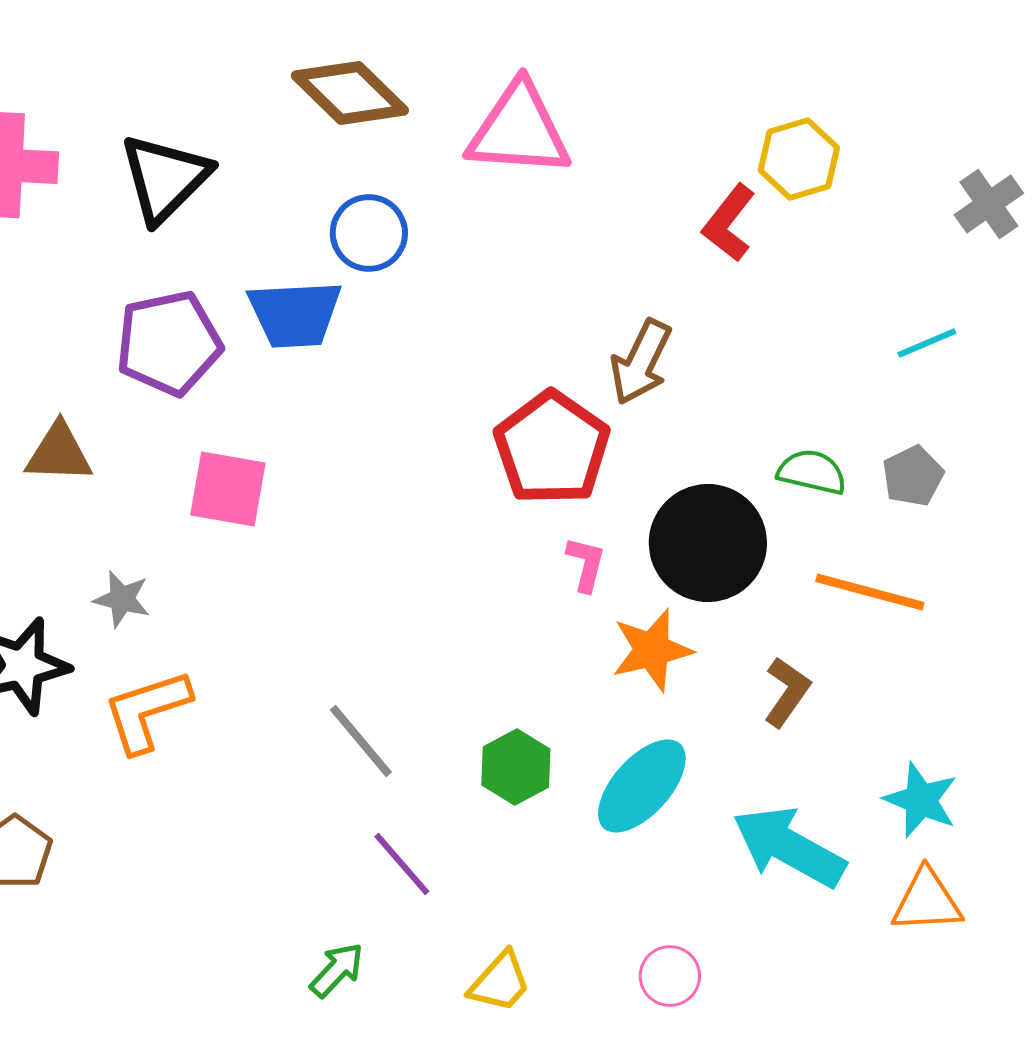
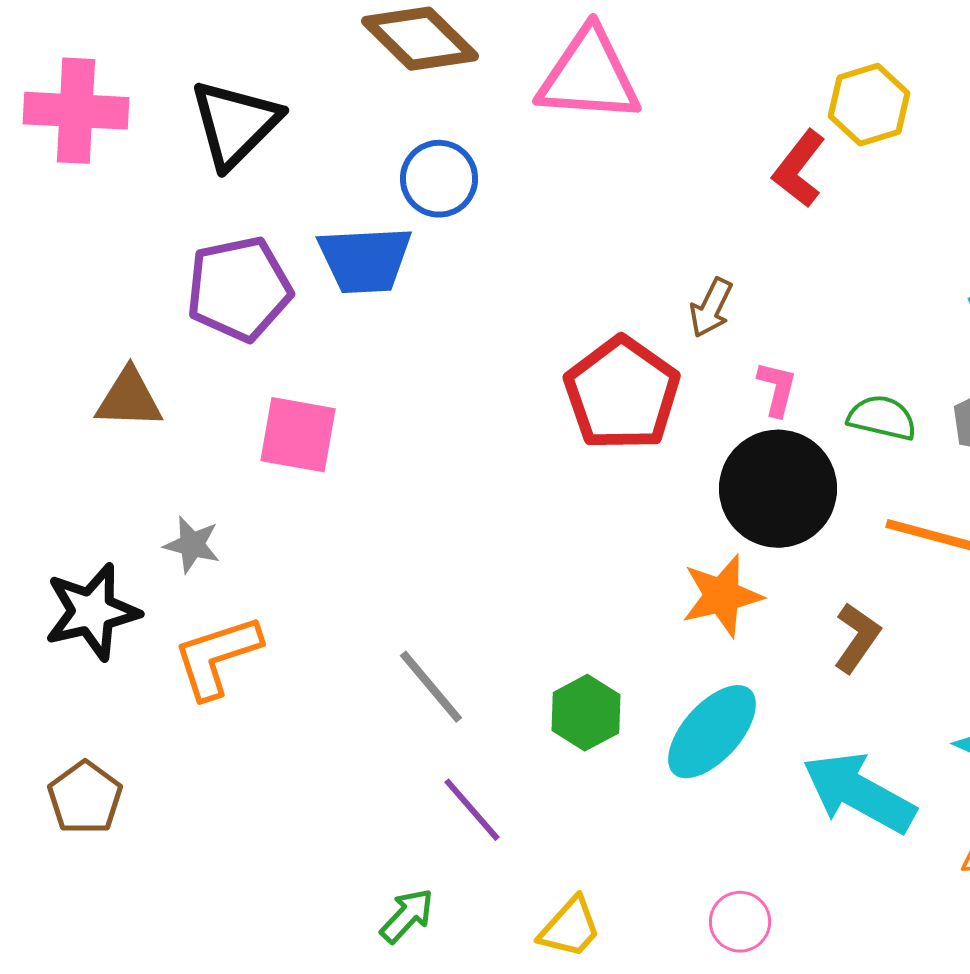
brown arrow: (641, 362) -> (711, 308), size x0.7
pink L-shape: (586, 564) -> (777, 389), moved

